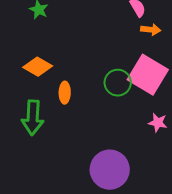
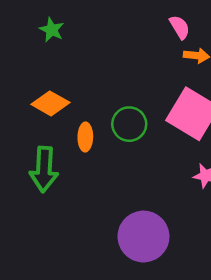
green circle: (118, 83) -> (129, 124), moved

